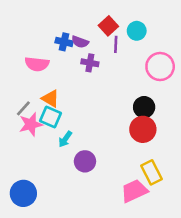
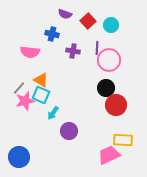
purple semicircle: (80, 42) -> (65, 14), moved
purple line: (116, 44) -> (97, 48), moved
pink circle: (160, 67) -> (109, 60), moved
black circle: (144, 107) -> (106, 88), moved
yellow rectangle: (151, 172) -> (123, 140), turned -60

